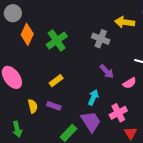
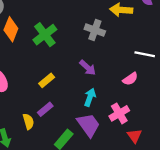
purple arrow: (107, 71) -> (88, 68), moved
yellow semicircle: (33, 106) -> (28, 121), moved
purple rectangle: (54, 106) -> (45, 109), turned -56

